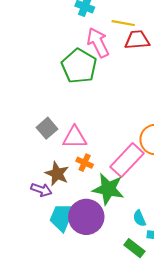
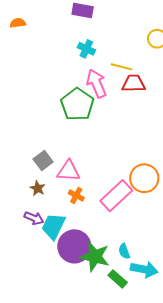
brown star: (57, 174) -> (38, 188), moved, size x0.7
green star: (108, 189) -> (95, 257), moved
cyan trapezoid: (62, 217) -> (53, 226), moved

